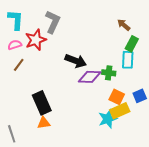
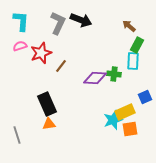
red star: (36, 40) -> (41, 53), moved
black arrow: (76, 61) -> (81, 20), moved
brown line: (19, 65) -> (61, 66), moved
orange square: (117, 97) -> (130, 129), moved, turned -35

